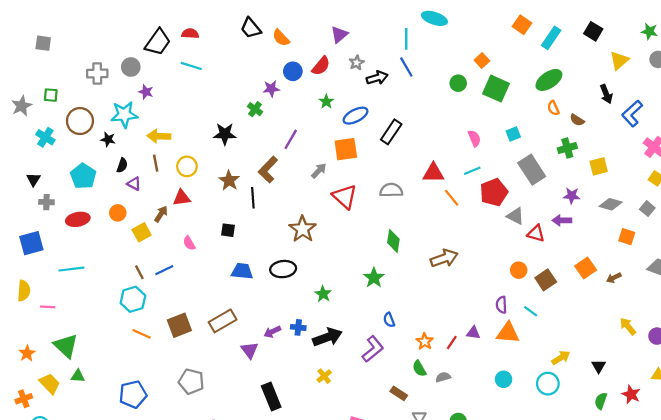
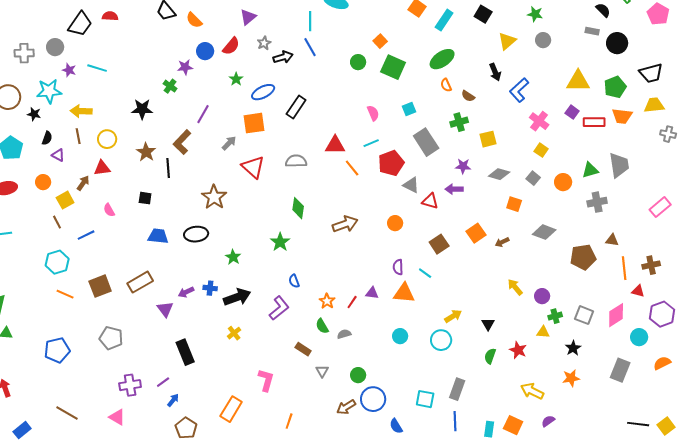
cyan line: (191, 66) -> (97, 68), moved
orange circle: (519, 270) -> (395, 223), moved
brown line: (139, 272) -> (57, 222), moved

